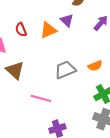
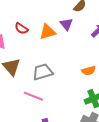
red semicircle: (21, 30) -> (21, 29), turned -40
gray trapezoid: (65, 70) -> (43, 72), moved

